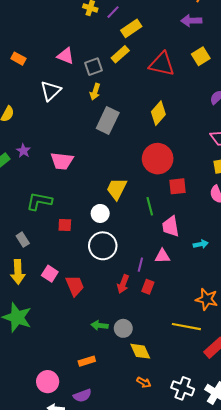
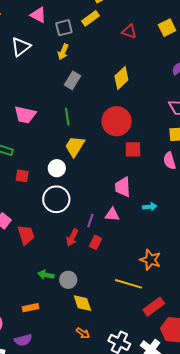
red triangle: (162, 64) -> (129, 32), size x0.6
gray rectangle: (108, 120) -> (73, 80), size x0.7
green line: (150, 206) -> (67, 117), moved

